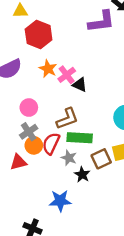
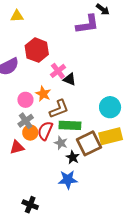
red hexagon: (39, 34) -> (37, 50), moved
orange star: (48, 69) -> (43, 94), moved
brown square: (101, 159) -> (89, 143), size x1.4
blue star: (60, 201) -> (68, 180), moved

